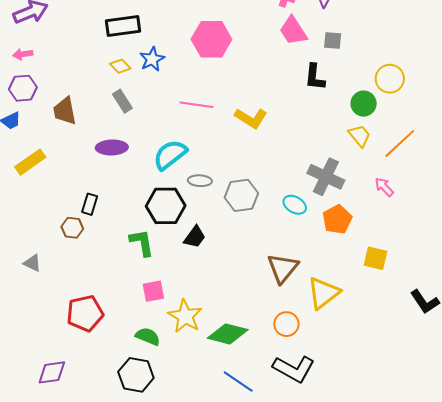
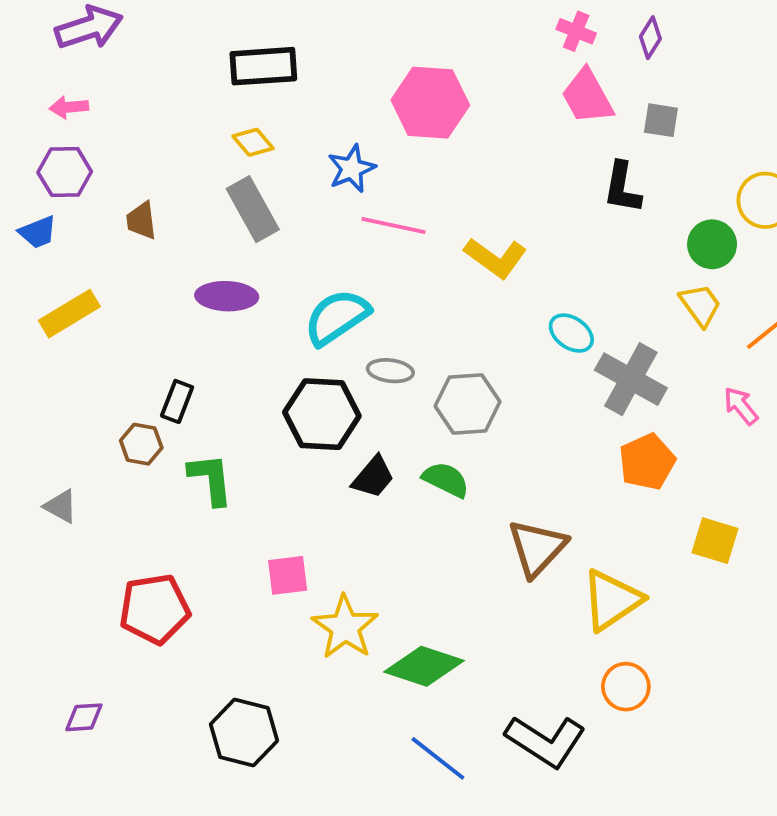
blue star: (152, 59) -> (352, 169), moved
gray rectangle: (122, 101) -> (253, 209), size x1.4
brown trapezoid: (65, 111) -> (141, 221), size x0.7
cyan ellipse: (295, 205) -> (571, 333), moved
green L-shape: (142, 243) -> (211, 479), moved
orange circle: (286, 324) -> (626, 687), moved
green semicircle: (148, 336) -> (446, 480), moved
purple diamond: (52, 372) -> (84, 717), size x0.7

